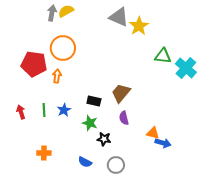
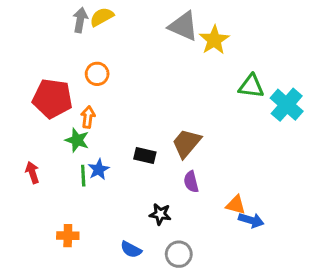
orange circle: (63, 48) -> (97, 74), size x0.6
green line: (44, 110) -> (83, 176), moved
green star: (90, 123) -> (77, 140), moved

